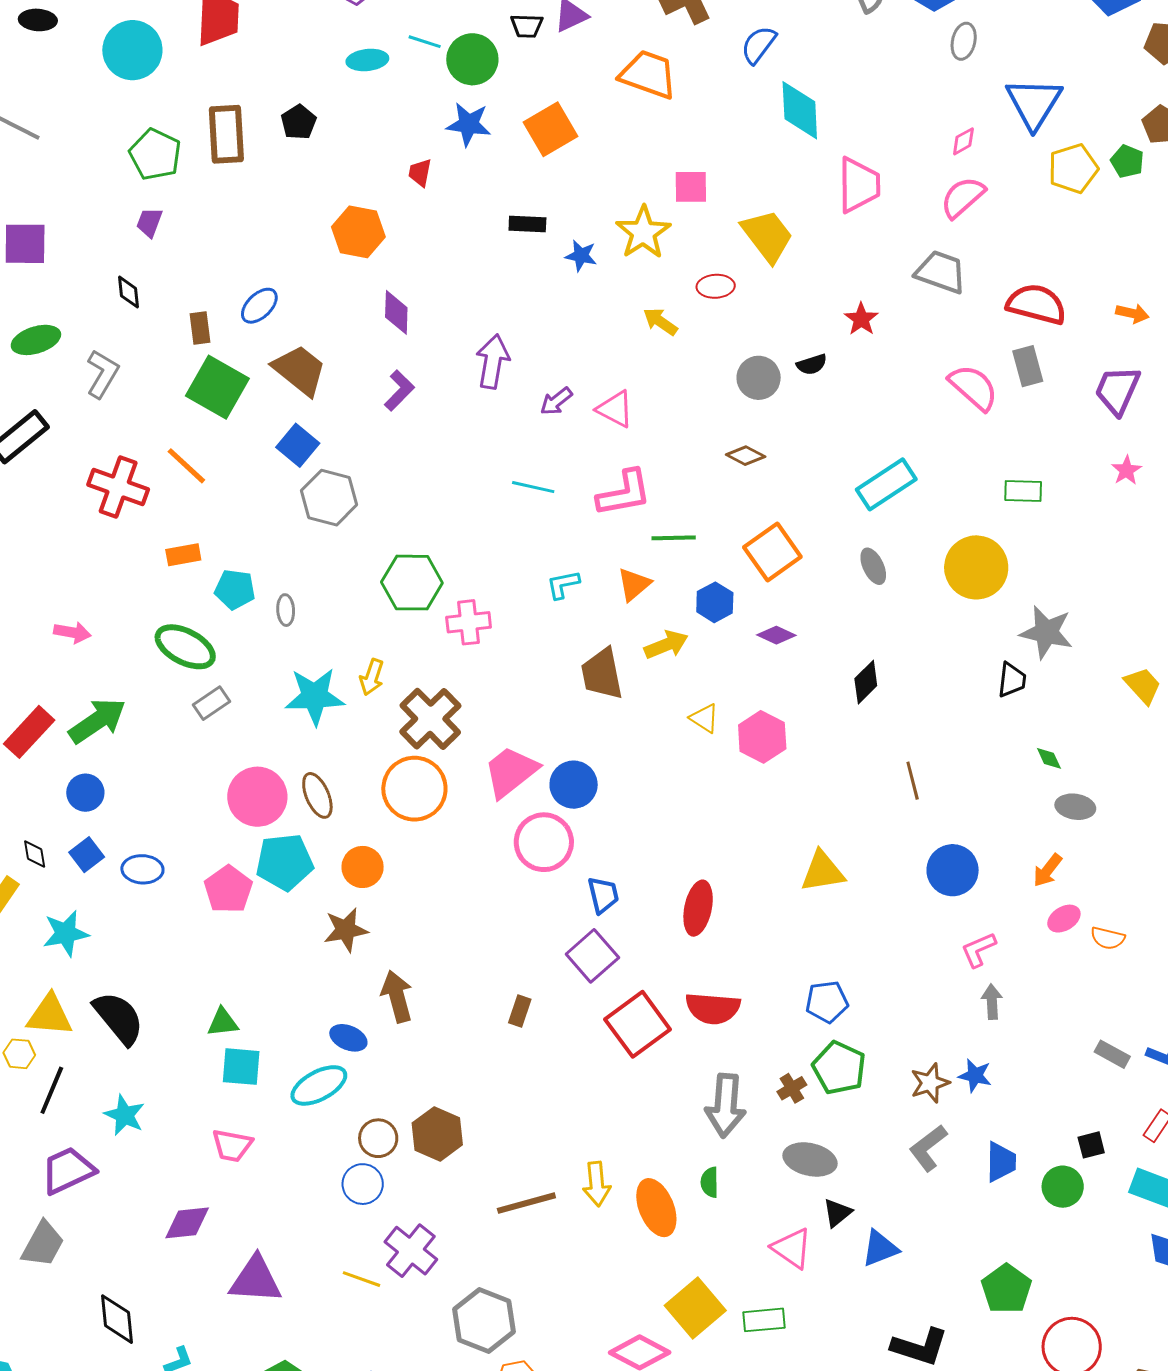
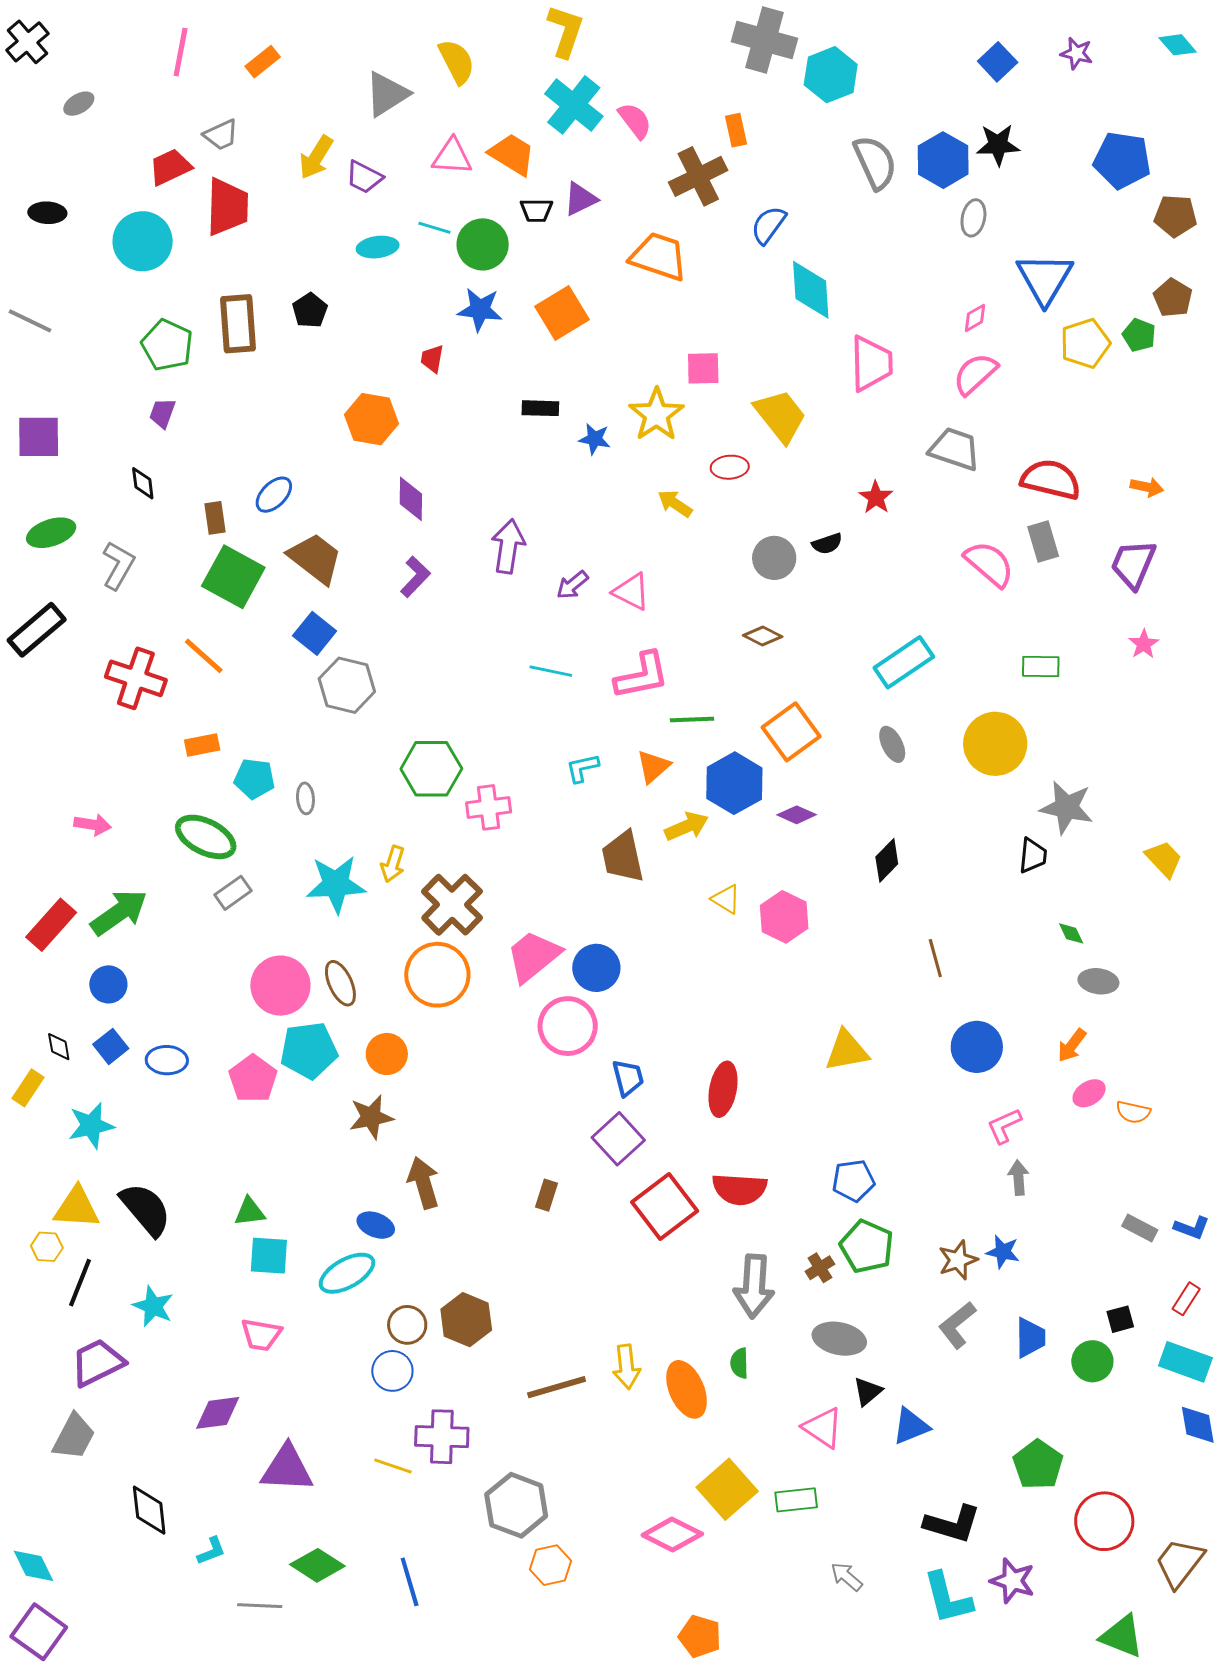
blue hexagon: (715, 602) -> (734, 783), size x1.5
purple cross: (411, 1251) -> (442, 1437), turned -36

